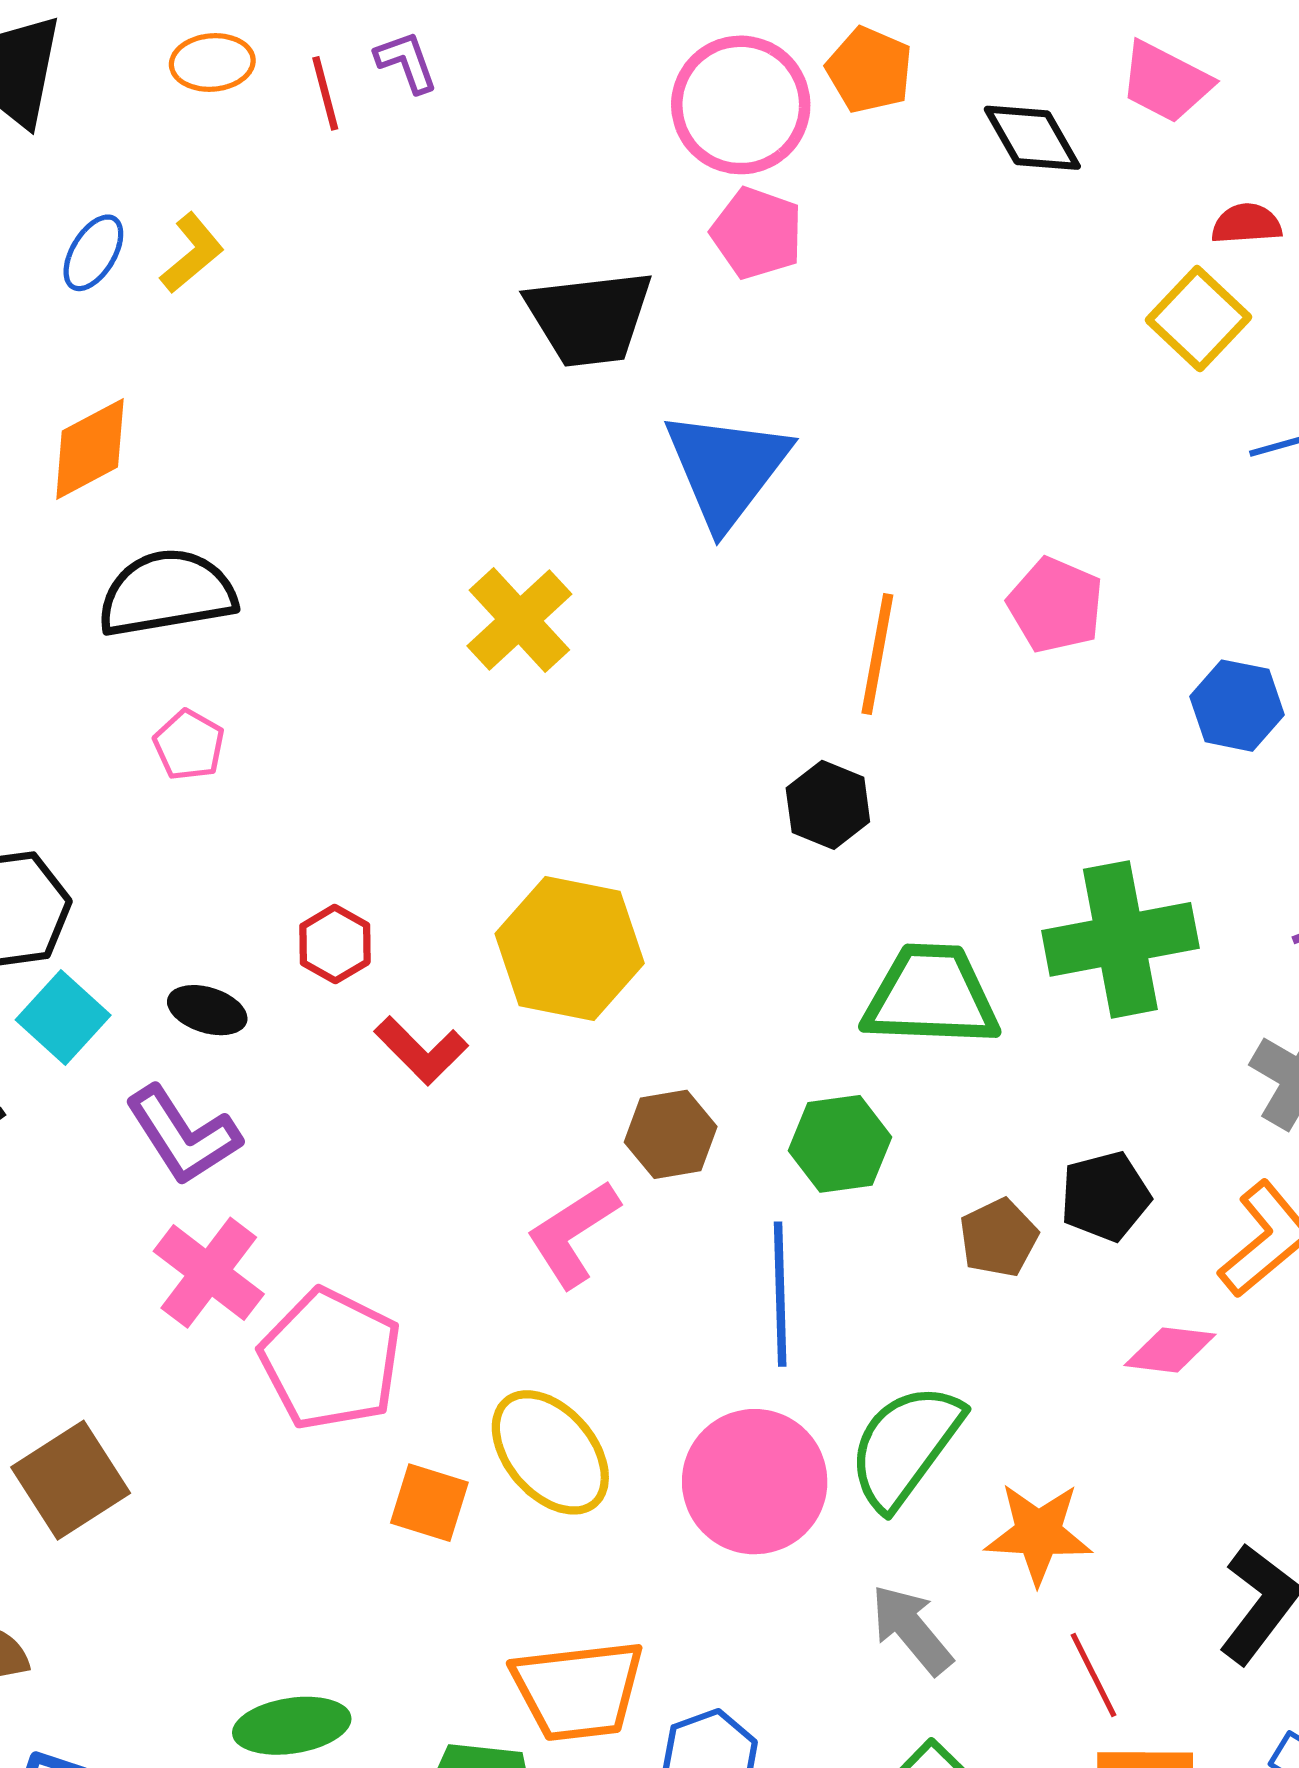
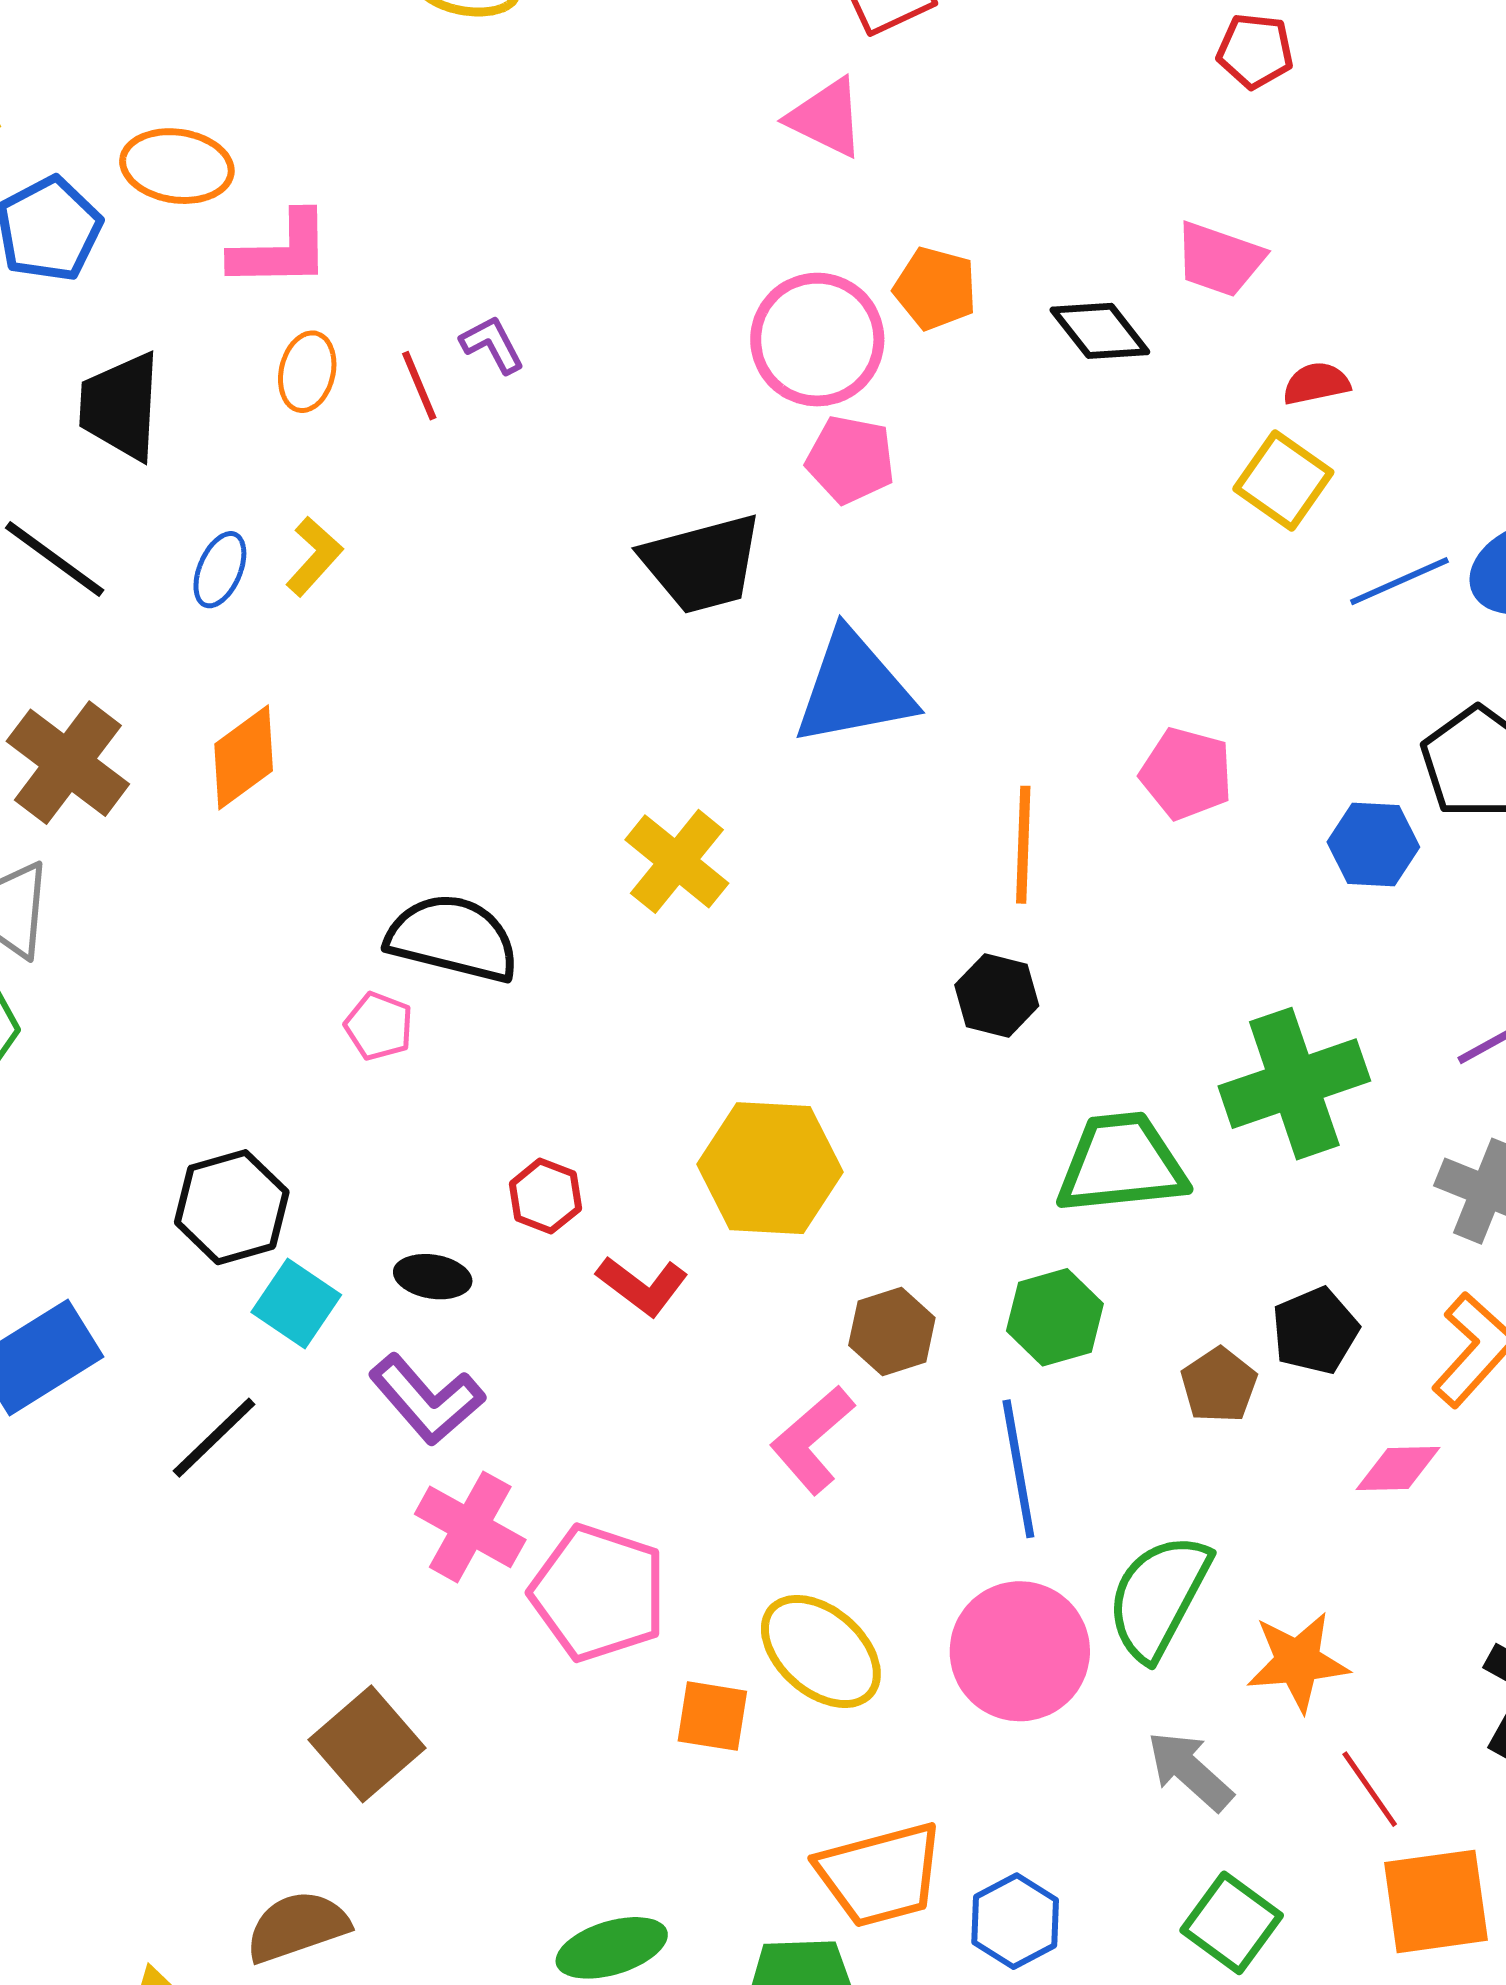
orange ellipse: (212, 62) -> (307, 372), turned -64
blue triangle: (727, 469) -> (854, 688), turned 50
black semicircle: (167, 593) -> (453, 938), moved, turned 32

